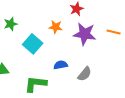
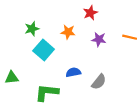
green star: (11, 24) -> (32, 29), moved
purple star: (85, 34) -> (99, 39), size x0.6

